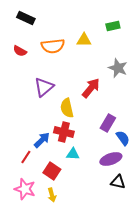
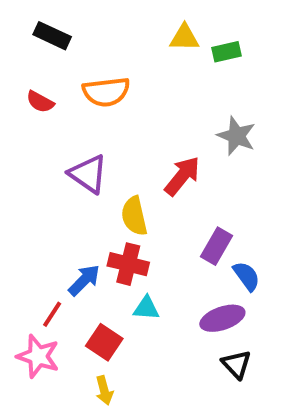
yellow triangle: (84, 40) -> (184, 38), moved
purple triangle: (44, 87) -> (88, 174), turned -45
black triangle: (118, 182) -> (236, 364), turned 35
pink star: (25, 189) -> (38, 356), moved

